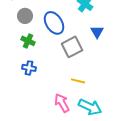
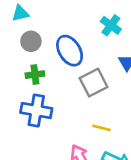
green cross: (28, 41) -> (35, 75), turned -32
blue cross: (29, 68) -> (36, 111), size x1.6

